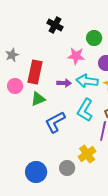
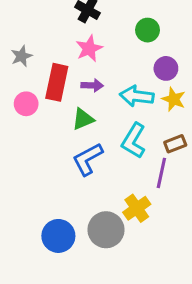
pink star: (76, 56) -> (89, 48), moved, turned -30
purple arrow: (64, 83) -> (92, 85), moved
green triangle: (38, 99) -> (83, 119), moved
gray circle: (67, 168) -> (106, 230), size x1.5

